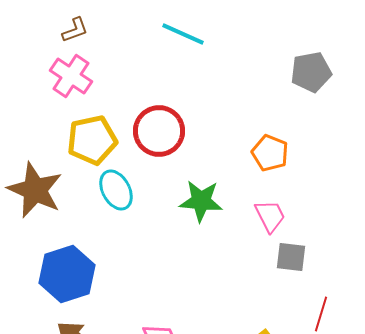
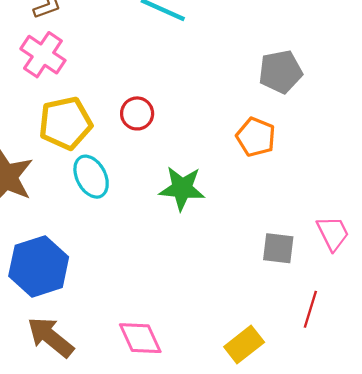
gray pentagon: (311, 72) -> (280, 72), moved
red circle: (159, 131) -> (137, 113), size x0.6
pink trapezoid: (270, 216) -> (333, 233), moved

